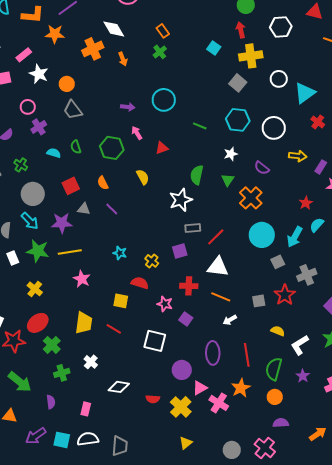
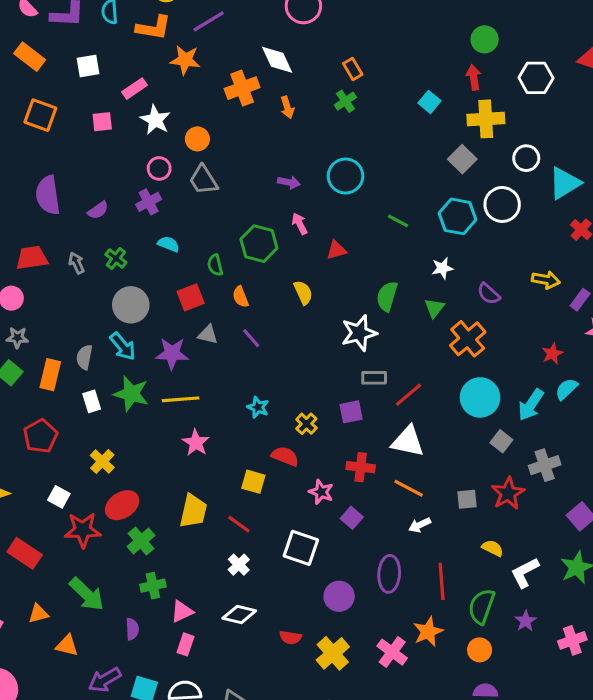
pink circle: (28, 107) -> (159, 168), moved
white circle: (274, 128) -> (502, 204), moved
green semicircle: (76, 147) -> (215, 265), moved
gray square: (278, 262) -> (501, 441), turned -32
yellow cross: (35, 289) -> (102, 461), moved
white cross: (91, 362) -> (239, 565), moved
pink triangle: (200, 388) -> (182, 611), moved

